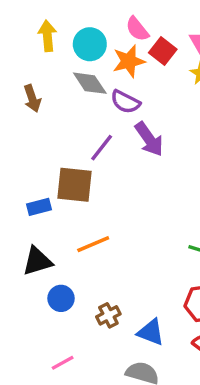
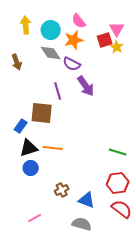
red square: (163, 51) -> (105, 40), moved, turned 35
purple line: (102, 148) -> (58, 91), turned -54
blue rectangle: (39, 207) -> (21, 126), turned -40
orange line: (93, 244) -> (53, 148), turned 30
black triangle: (37, 261) -> (29, 148), moved
blue circle: (61, 298) -> (31, 168), moved

